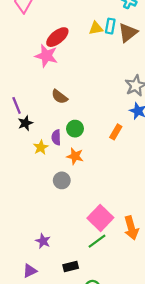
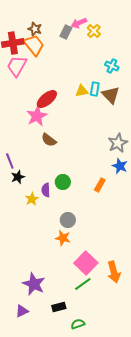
brown triangle: (128, 33) -> (111, 95), turned -36
pink star: (46, 56) -> (37, 116), turned 30
brown semicircle: (60, 97) -> (49, 140), moved
orange star: (75, 156) -> (63, 238), moved
gray circle: (62, 180) -> (68, 220), moved
purple star: (43, 241) -> (34, 284), size x1.6

